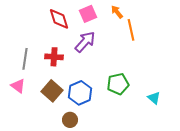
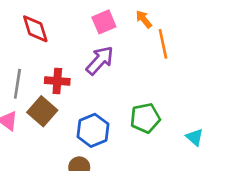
red diamond: (59, 19) -> (35, 29), moved
brown square: (52, 91) -> (42, 111), moved

